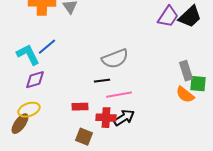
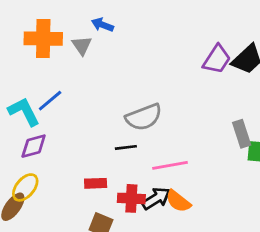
pink line: (119, 95) -> (170, 165), moved
orange semicircle: (185, 95) -> (178, 201), moved
yellow ellipse: (29, 110) -> (25, 187), turned -30

